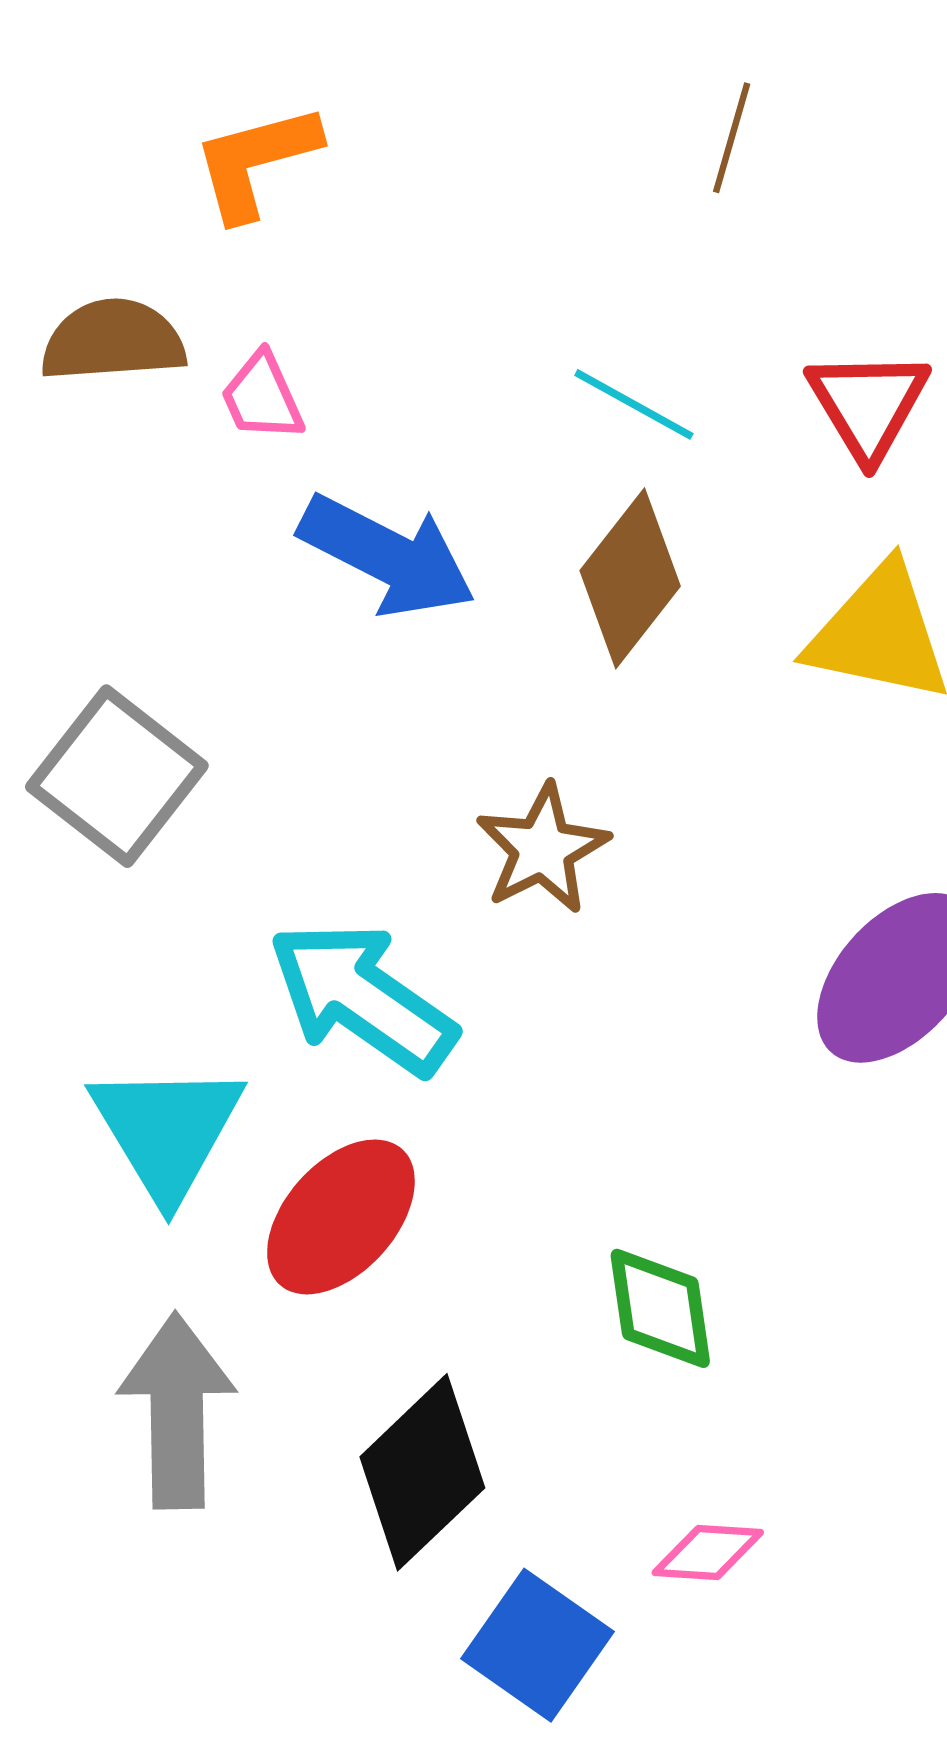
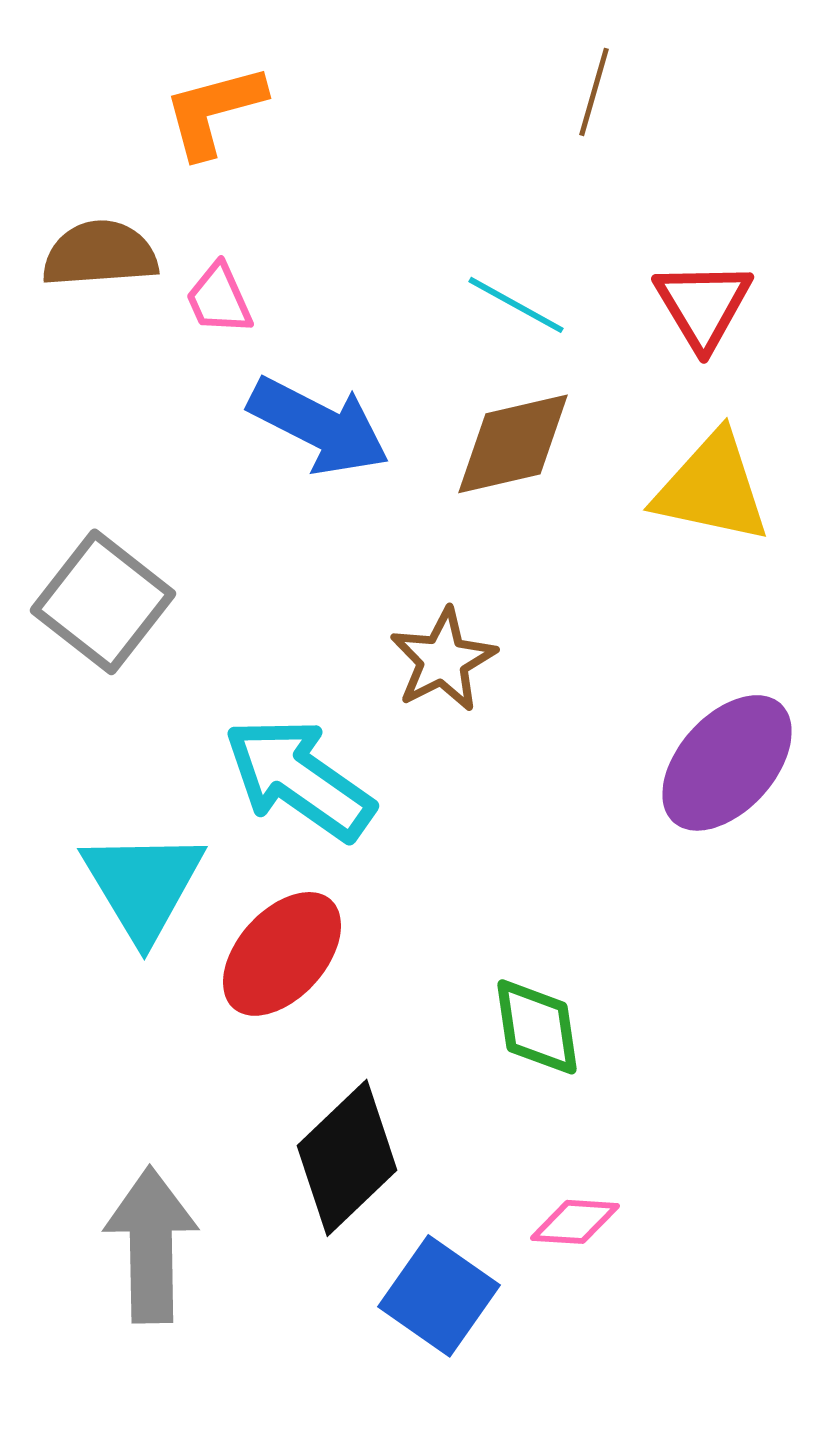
brown diamond: (630, 578) -> (513, 444), turned 39
gray arrow: (177, 1411) -> (151, 1245), moved

